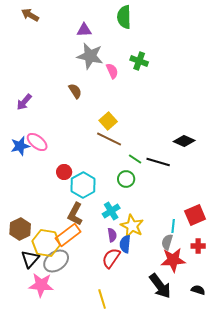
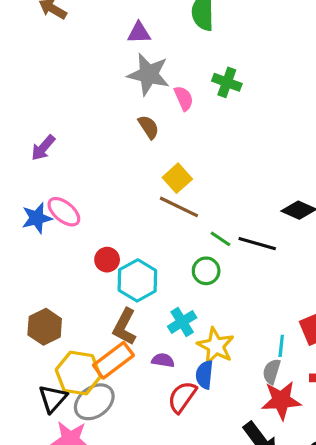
brown semicircle: (75, 91) -> (149, 127), moved
brown hexagon: (20, 229) -> (45, 327), moved
purple semicircle: (112, 235) -> (163, 360), moved, turned -72

